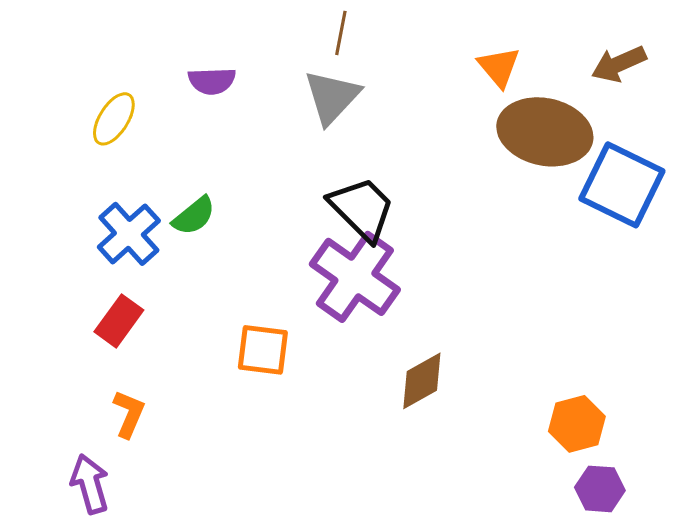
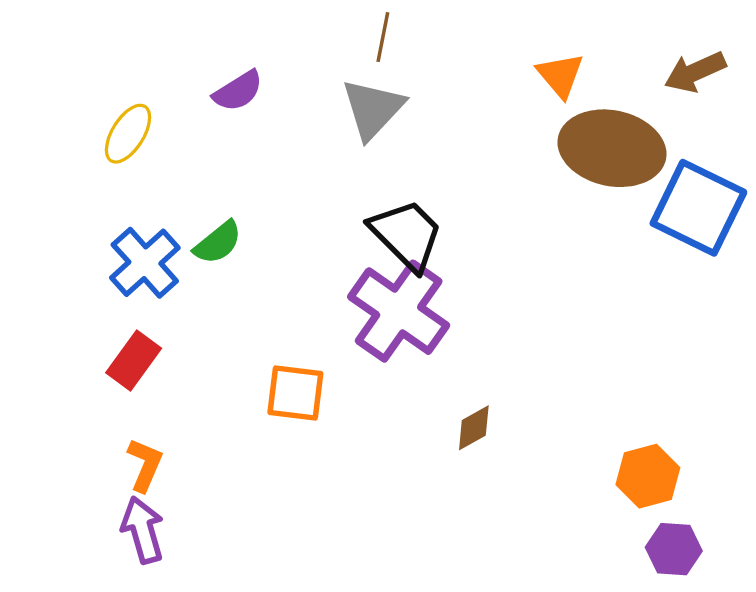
purple semicircle: (212, 81) -> (238, 91), turned -30
brown diamond: (422, 381) -> (474, 428), size x0.7
purple arrow: (90, 484) -> (143, 530), moved

